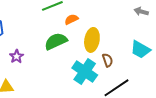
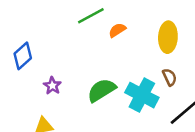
yellow ellipse: (92, 40) -> (168, 37), moved
green semicircle: (56, 41) -> (102, 90), moved

